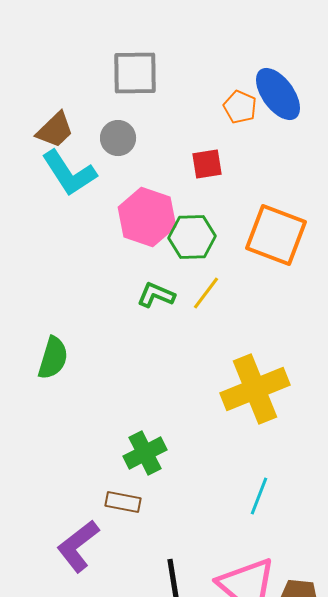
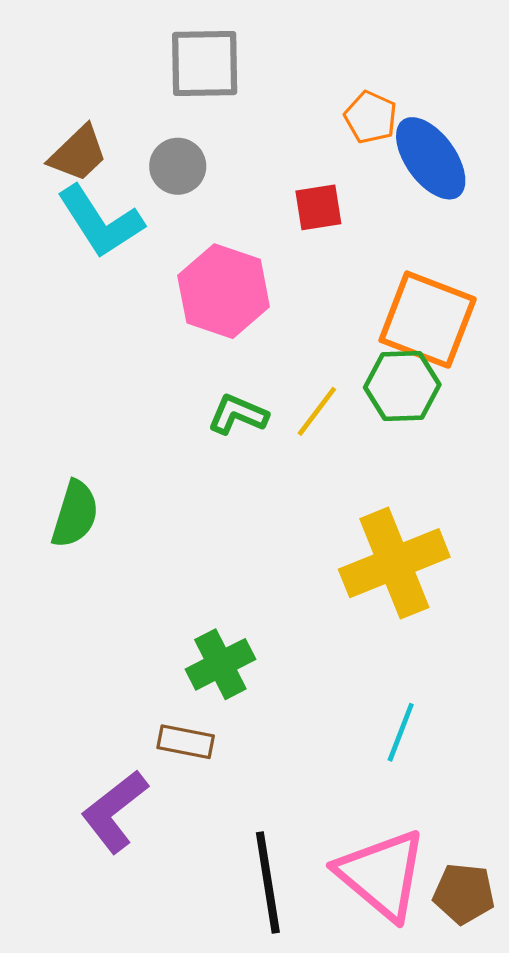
blue ellipse: (278, 94) -> (431, 158), moved
green hexagon: (192, 237) -> (402, 386), moved

